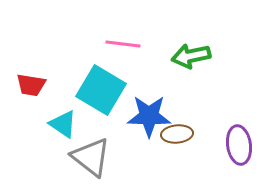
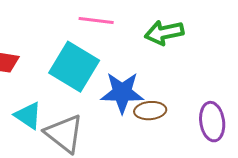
cyan triangle: (63, 124) -> (28, 116), moved

